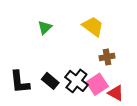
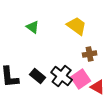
green triangle: (45, 27) -> (33, 27), turned -40

